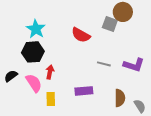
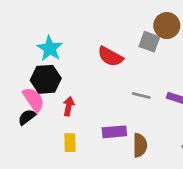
black semicircle: (11, 76) -> (27, 117), moved
pink semicircle: (34, 83) -> (34, 100), moved
brown semicircle: (120, 98) -> (140, 145), moved

